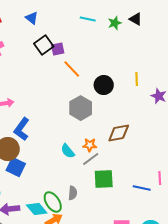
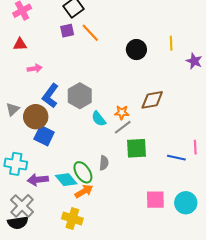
purple square: (58, 49) -> (67, 31), moved
orange line: (72, 69) -> (90, 33), moved
gray hexagon: (81, 108) -> (80, 96), moved

